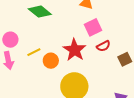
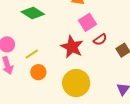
orange circle: (51, 61) -> (38, 72), moved

